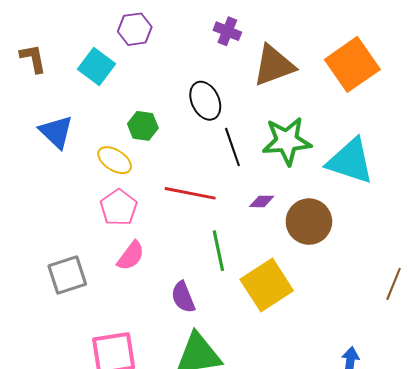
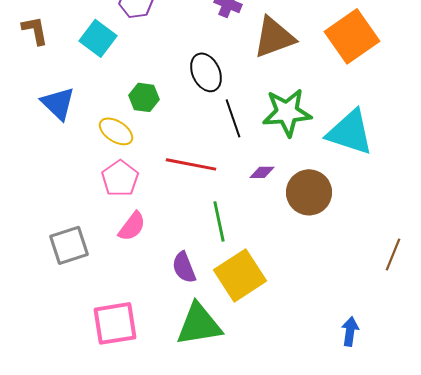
yellow square: (267, 285) -> (240, 275), moved

